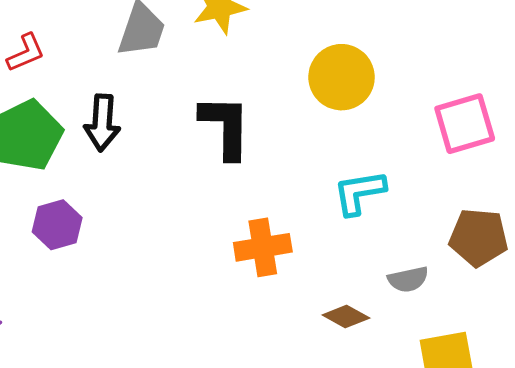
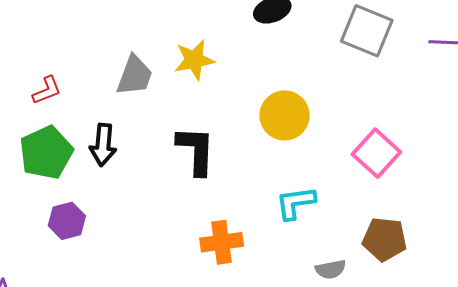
pink square: (465, 124) -> (376, 153), turned -33

